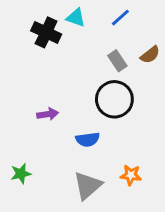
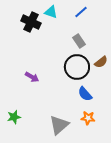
brown semicircle: (150, 55) -> (101, 62), moved
purple arrow: (48, 114) -> (32, 77), turned 40
blue semicircle: (88, 139) -> (85, 94), moved, turned 56

